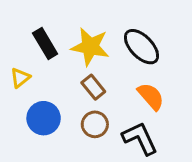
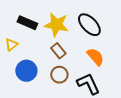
black rectangle: (45, 44) -> (27, 23), turned -36

